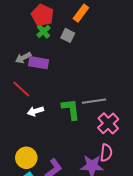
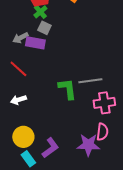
gray square: (68, 35) -> (44, 28), moved
white arrow: (35, 111) -> (18, 100), moved
pink cross: (108, 123) -> (104, 103), turned 35

